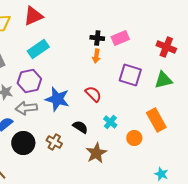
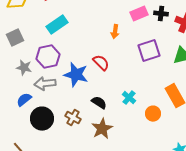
black cross: (97, 38) -> (161, 14), moved
purple square: (130, 75) -> (149, 51), turned -35
red semicircle: (93, 94) -> (101, 63), moved
brown star: (96, 153) -> (102, 129), moved

